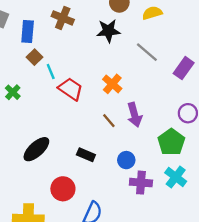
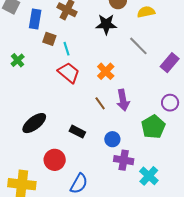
brown square: (35, 57) -> (49, 39), moved, turned -32
cyan line: (51, 72) -> (66, 49), moved
green cross: (13, 92) -> (18, 60), moved
cyan cross: (176, 177) -> (149, 176), moved

